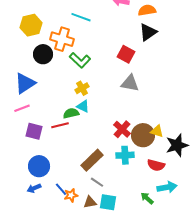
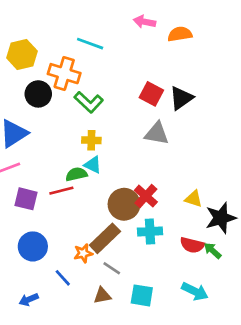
black triangle: (148, 32) -> (181, 98), moved
yellow cross: (82, 88) -> (91, 140), turned 32
brown circle: (143, 135) -> (124, 204), moved
cyan arrow: (167, 187) -> (195, 291), moved, turned 36
blue arrow: (34, 188) -> (29, 300), moved
orange star: (71, 195) -> (83, 253), moved
green arrow: (147, 198) -> (213, 251), moved
cyan square: (108, 202) -> (142, 295), moved

